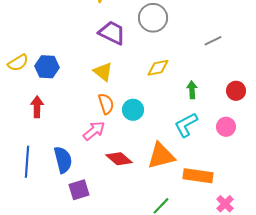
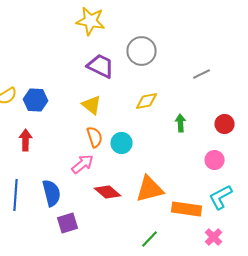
cyan L-shape: (186, 125) -> (221, 197), moved

